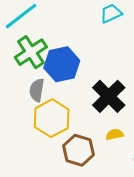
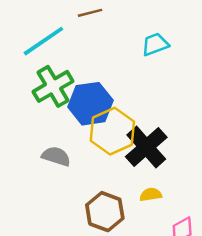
gray semicircle: (37, 90) -> (56, 156), moved, turned 95
yellow hexagon: (52, 118) -> (112, 131), moved

